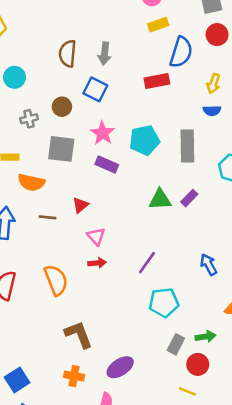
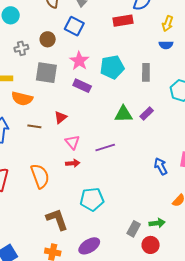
gray rectangle: (187, 146) -> (146, 72), size x0.7
purple line: (147, 263) -> (105, 147), moved, turned 36
cyan pentagon: (164, 303) -> (92, 199), moved

